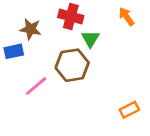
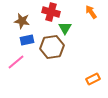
blue rectangle: (14, 51) -> (27, 40), moved
pink line: (36, 86) -> (16, 62), moved

